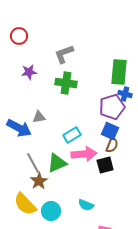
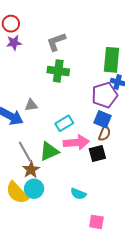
purple star: (29, 72) -> (14, 43), moved
cyan circle: (51, 211) -> (34, 189), moved

